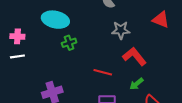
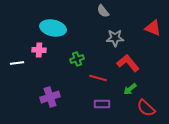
pink cross: (17, 36) -> (39, 50), moved
green cross: (69, 43) -> (77, 59), moved

